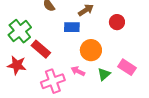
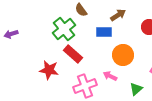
green cross: (20, 31) -> (64, 29), moved
green triangle: (104, 74) -> (136, 89), moved

